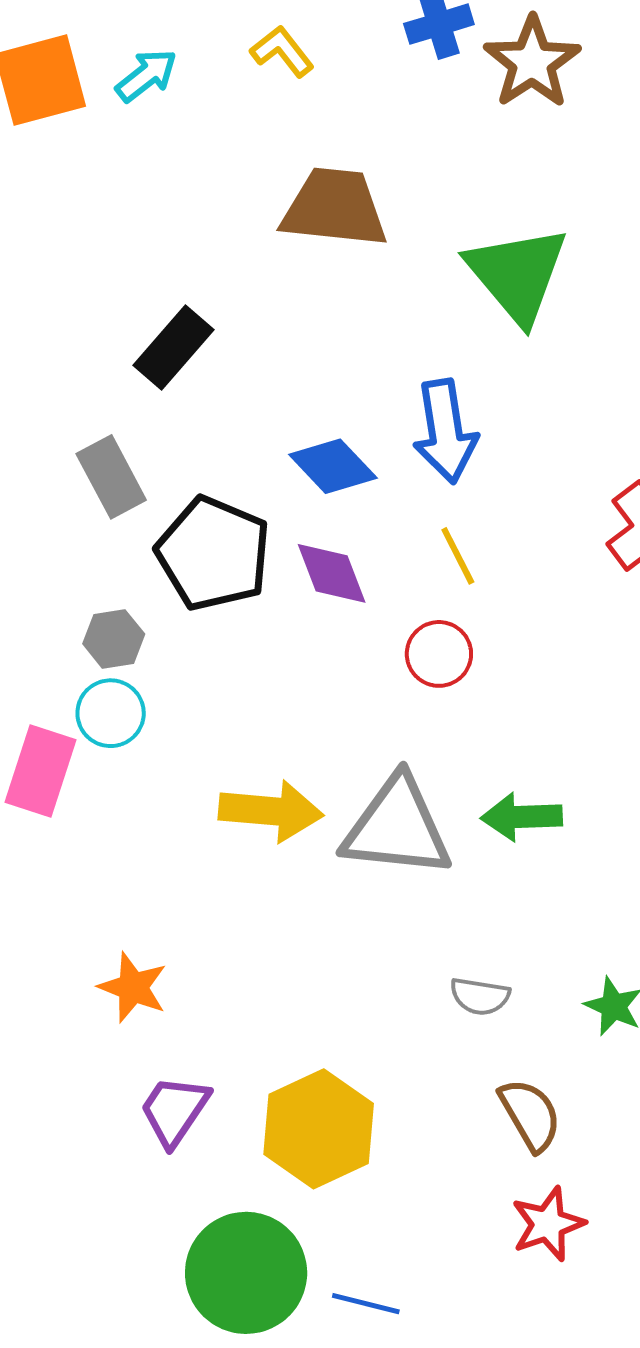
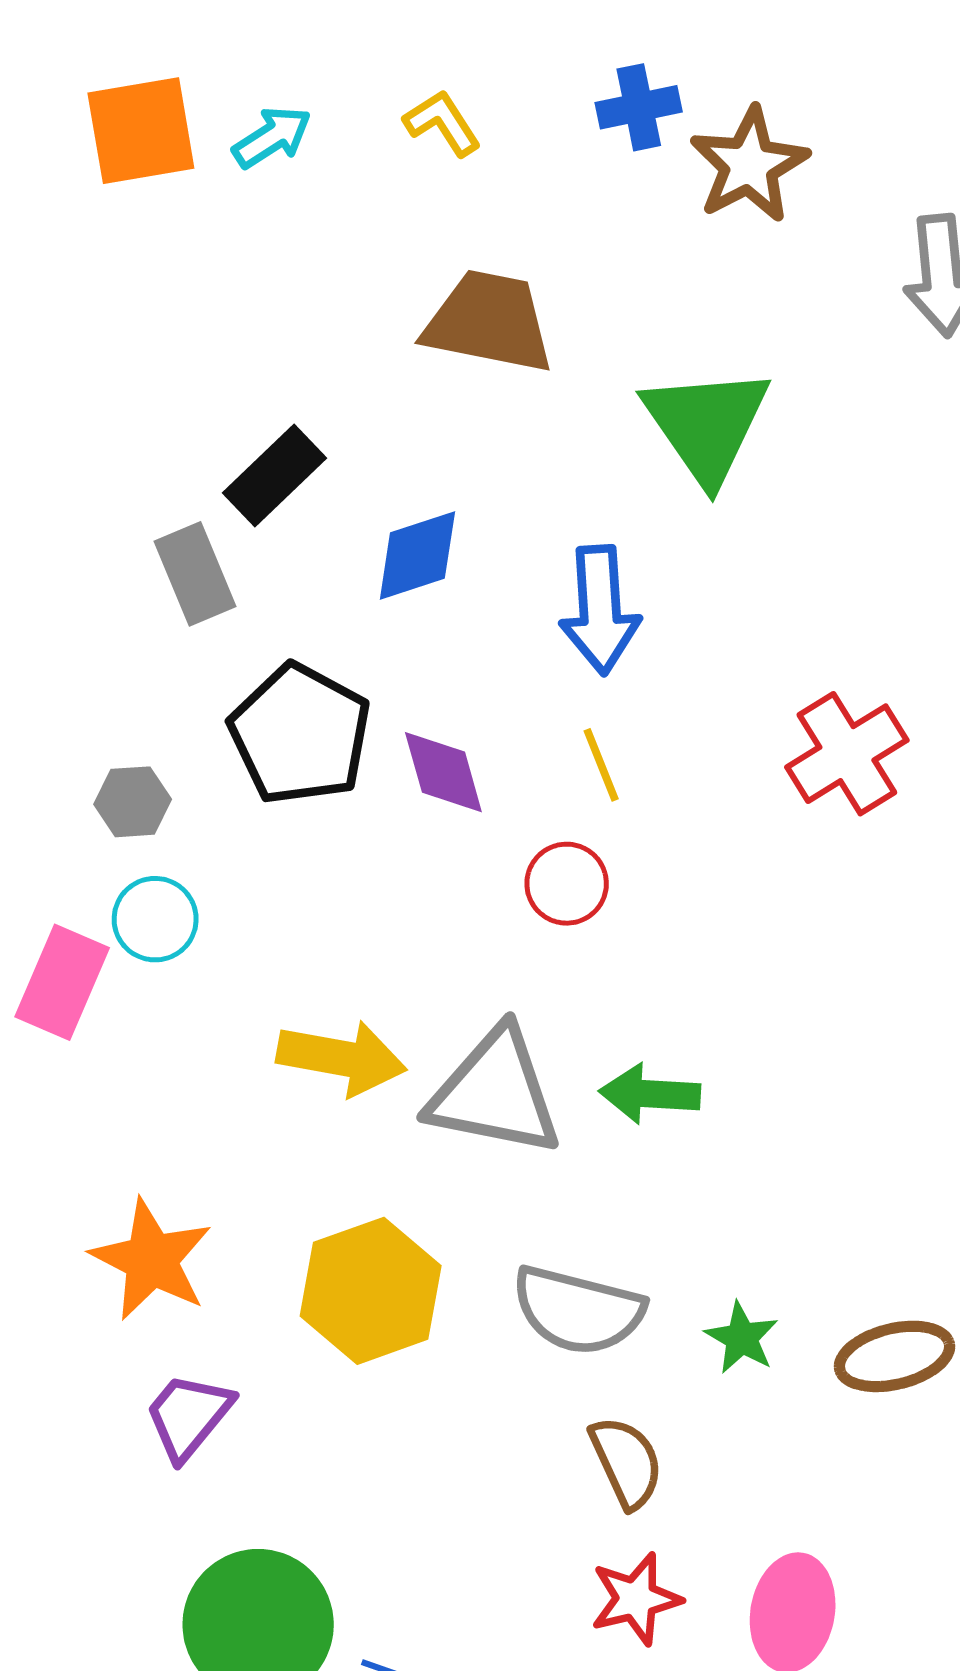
blue diamond: (333, 466) -> (417, 556), moved, turned -70
gray rectangle: (111, 477) -> (195, 574), moved
gray hexagon: (114, 639) -> (133, 802), moved
orange star: (133, 987) -> (151, 1260), size x1.4
gray semicircle: (480, 996) -> (578, 1310), size x1.8
yellow hexagon: (319, 1129) -> (371, 1291), moved

